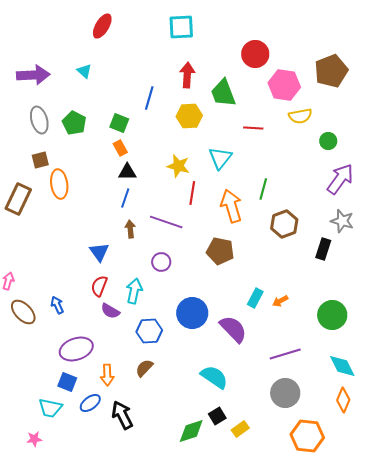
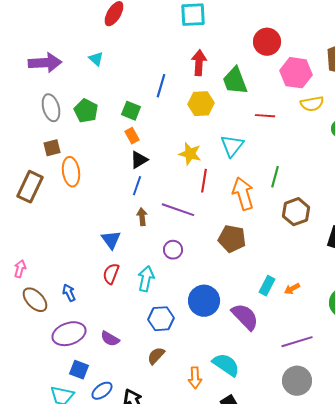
black triangle: (127, 172) -> (139, 160), turned -30
purple semicircle: (110, 311) -> (110, 339), moved
purple ellipse: (76, 349) -> (69, 334), moved
orange arrow: (107, 375) -> (195, 378), moved

